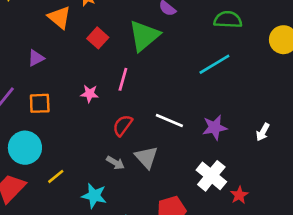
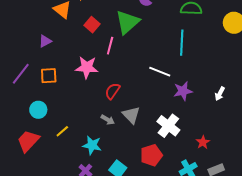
cyan line: (214, 64) -> (182, 43), turned -55
pink line: (123, 79) -> (110, 46), moved
pink star: (90, 94) -> (87, 67), size x1.6
white line: (169, 121) -> (160, 72), moved
cyan circle: (25, 148) -> (38, 110), size x0.7
white cross: (211, 176) -> (168, 126), moved

